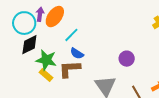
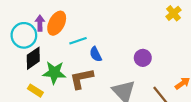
cyan line: (71, 35) -> (78, 41), turned 35
blue semicircle: (77, 53) -> (96, 54), moved, turned 40
yellow rectangle: (46, 75) -> (35, 91), moved

